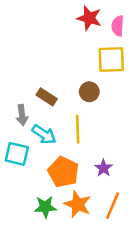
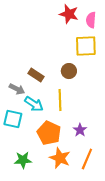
gray arrow: (22, 115) -> (17, 89), turned -56
green star: (45, 207) -> (23, 160), moved

